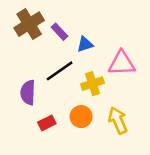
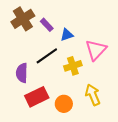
pink triangle: (122, 63) -> (96, 50), turned -45
orange circle: (81, 117) -> (64, 104), moved
red rectangle: (47, 123) -> (37, 97), size x1.6

